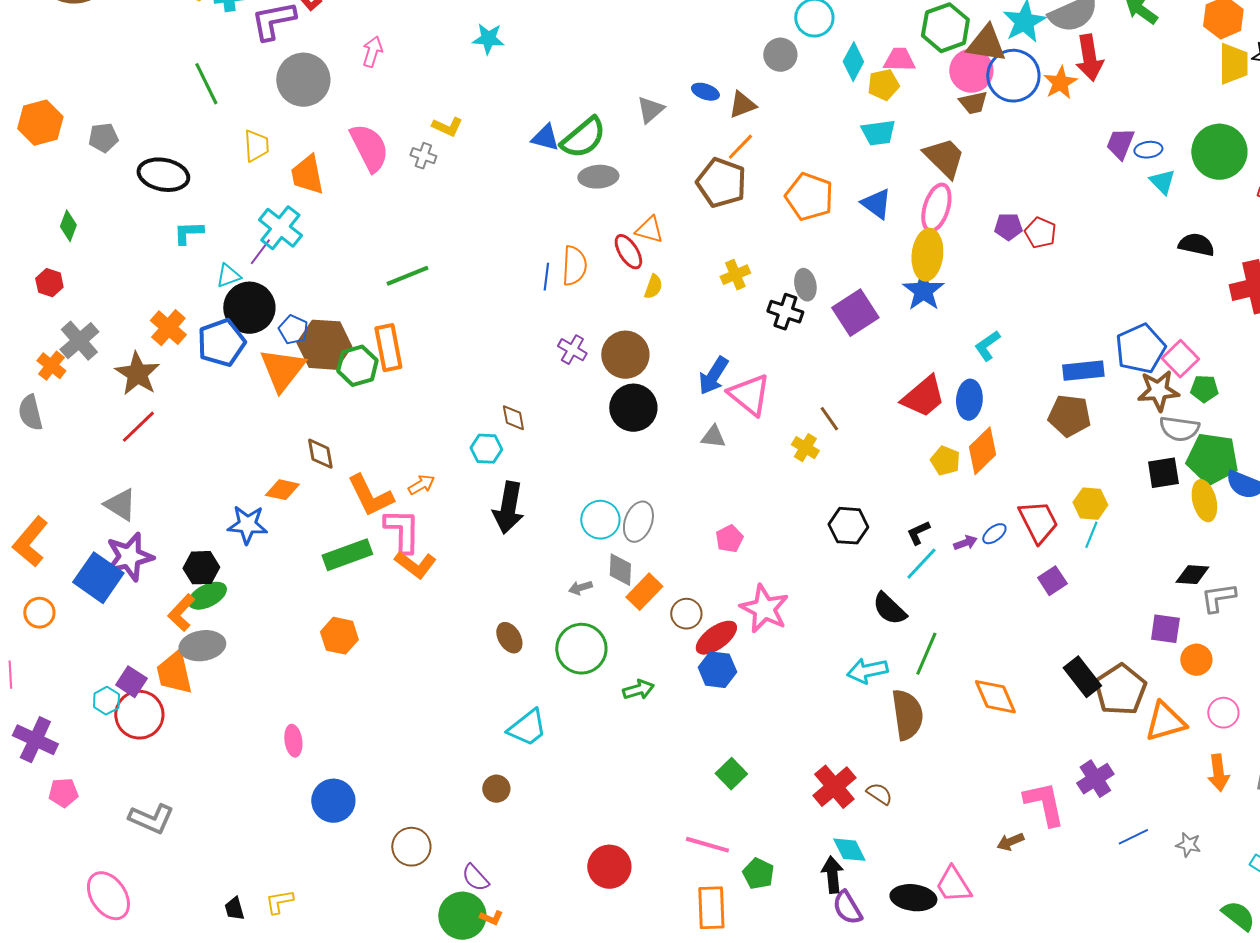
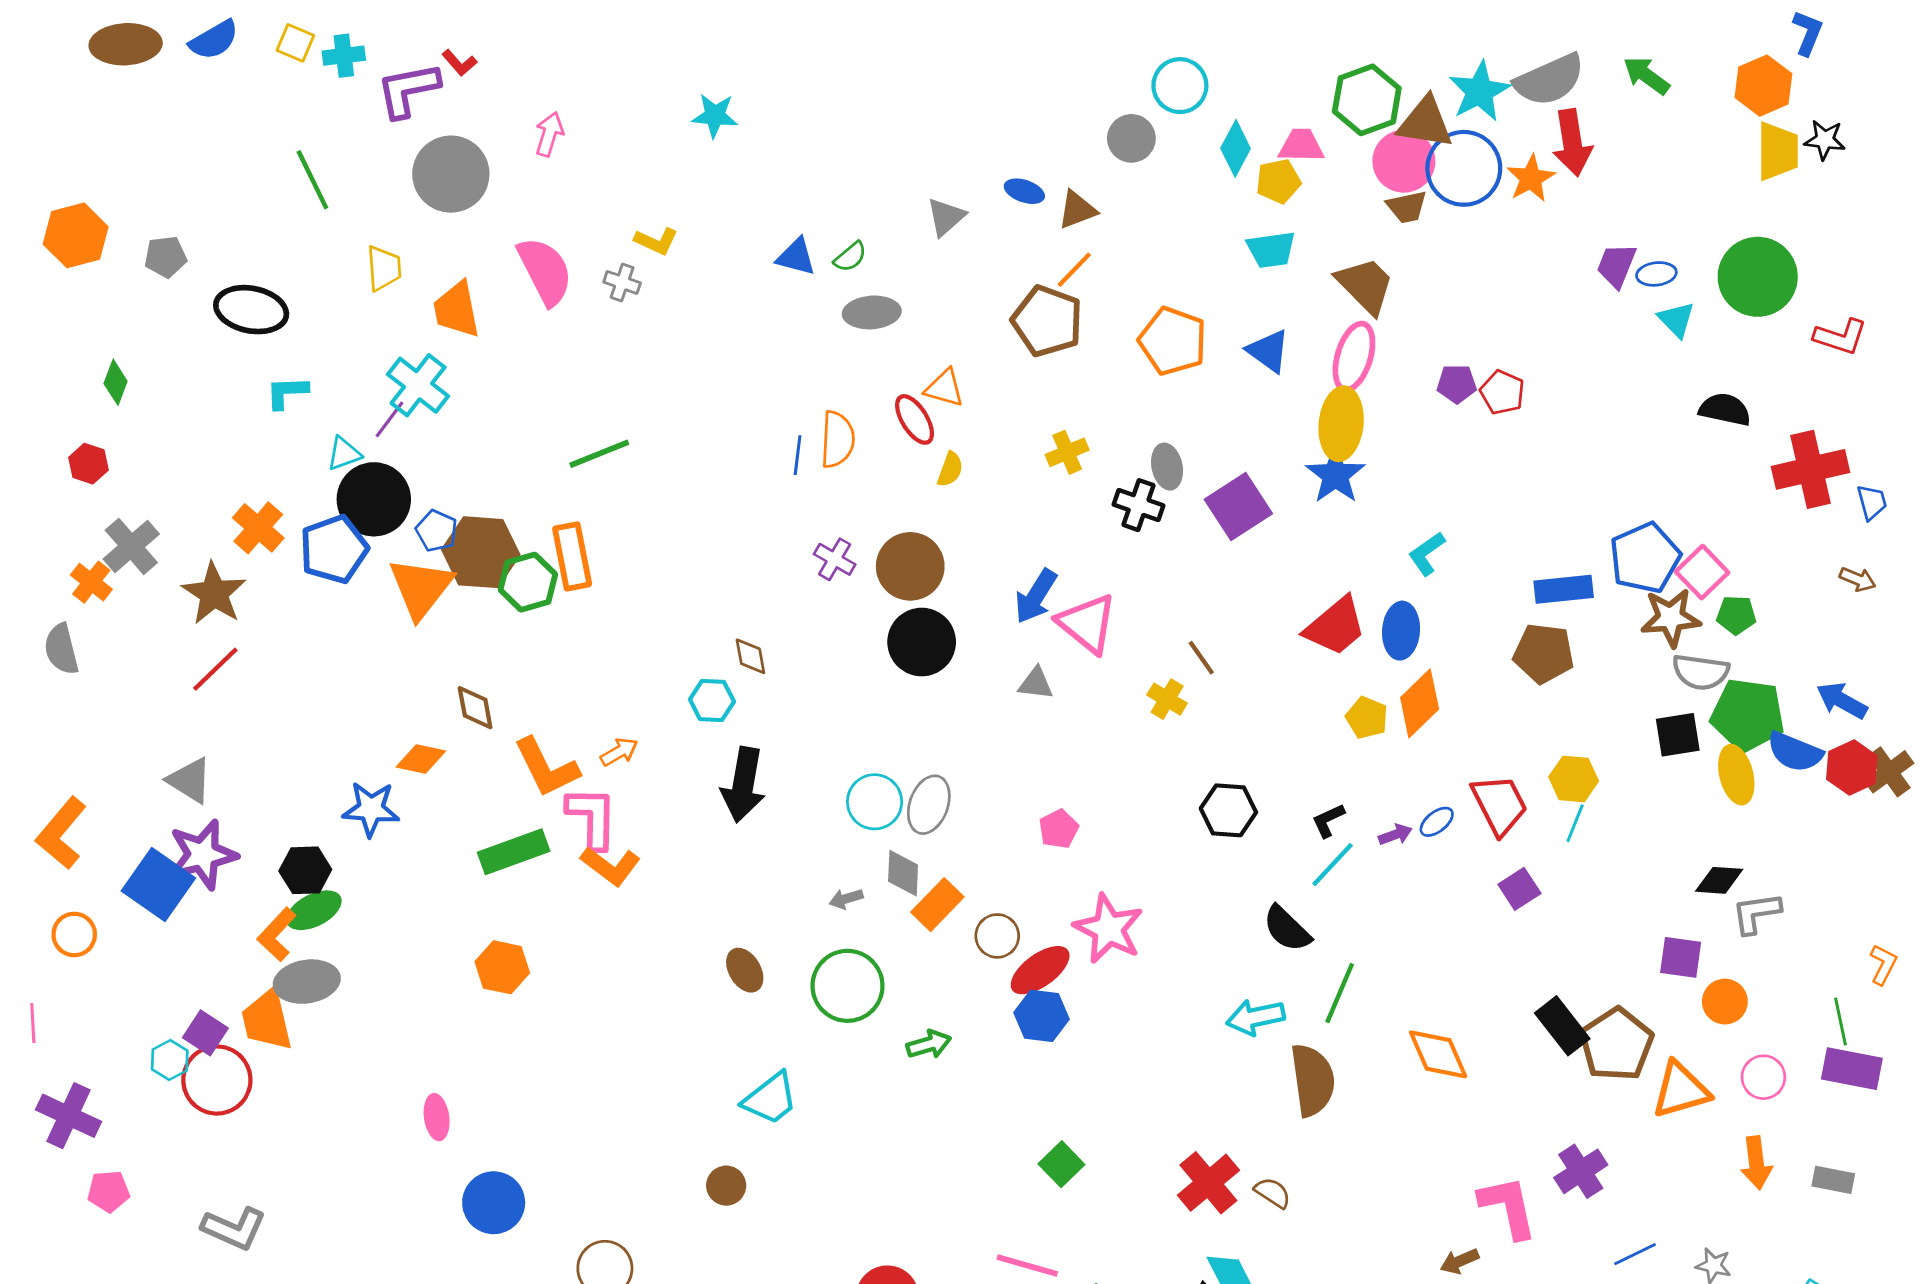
green semicircle: (583, 138) -> (850, 257), size x0.5

